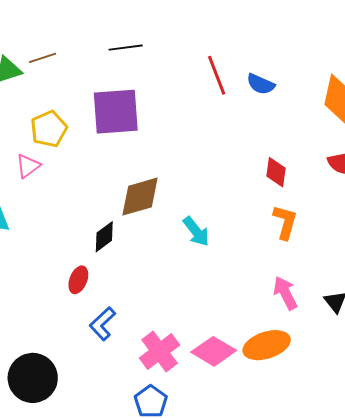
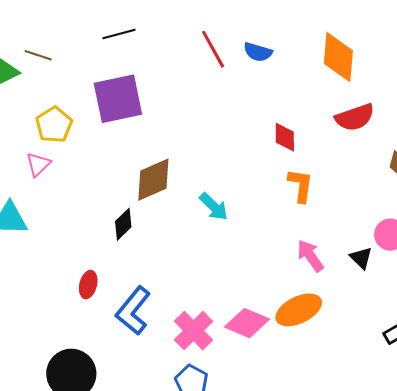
brown line: (43, 58) -> (38, 55), turned 44
red ellipse: (78, 280) -> (88, 285), moved
blue L-shape: (103, 324) -> (133, 311), size x1.4

